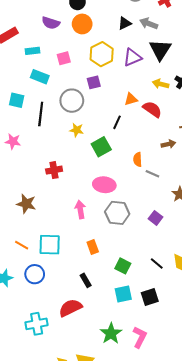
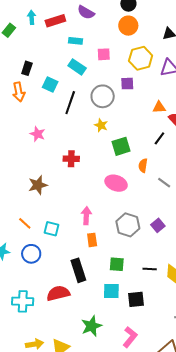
purple semicircle: (51, 23) -> (86, 12), moved
black line: (117, 122) -> (159, 138), moved
pink star: (13, 141) -> (38, 134), moved
orange semicircle: (138, 160) -> (143, 166), moved
brown star: (26, 204) -> (38, 185), turned 30
pink arrow: (80, 209) -> (86, 216), moved
gray hexagon: (117, 213) -> (128, 225), moved
cyan square: (50, 245) -> (52, 229), size x0.7
black line: (157, 264) -> (150, 269), turned -48
green square: (123, 266) -> (117, 264), turned -35
black rectangle: (86, 280) -> (78, 270), size x1.6
pink L-shape: (140, 337) -> (130, 337), moved

